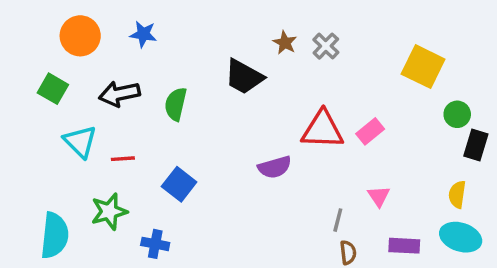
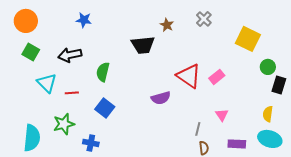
orange circle: (80, 36) -> (26, 21), moved
gray cross: (326, 46) -> (204, 19), moved
black trapezoid: (244, 77) -> (143, 45), turned -35
green semicircle: (176, 104) -> (103, 72), moved
red triangle: (322, 130) -> (189, 76), turned 32

